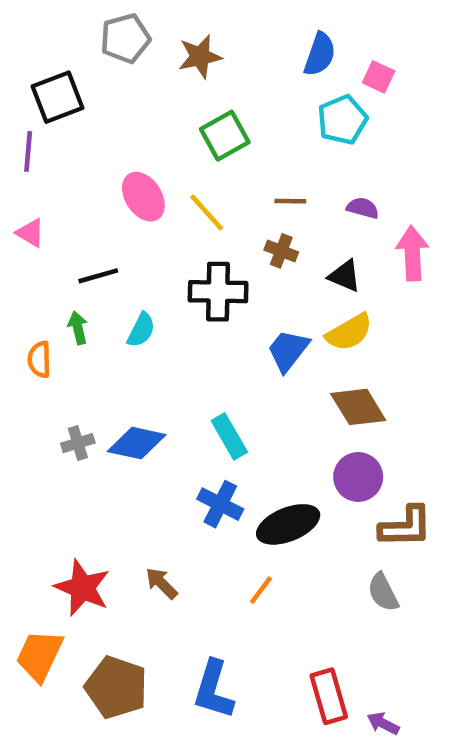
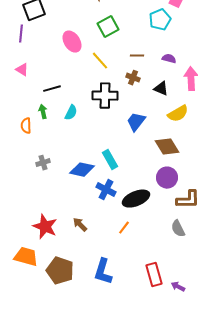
pink ellipse: (143, 197) -> (72, 42), moved
yellow semicircle: (349, 332) -> (178, 114), moved
blue diamond: (137, 443) -> (82, 170), moved
orange trapezoid: (39, 656) -> (26, 257), turned 80

